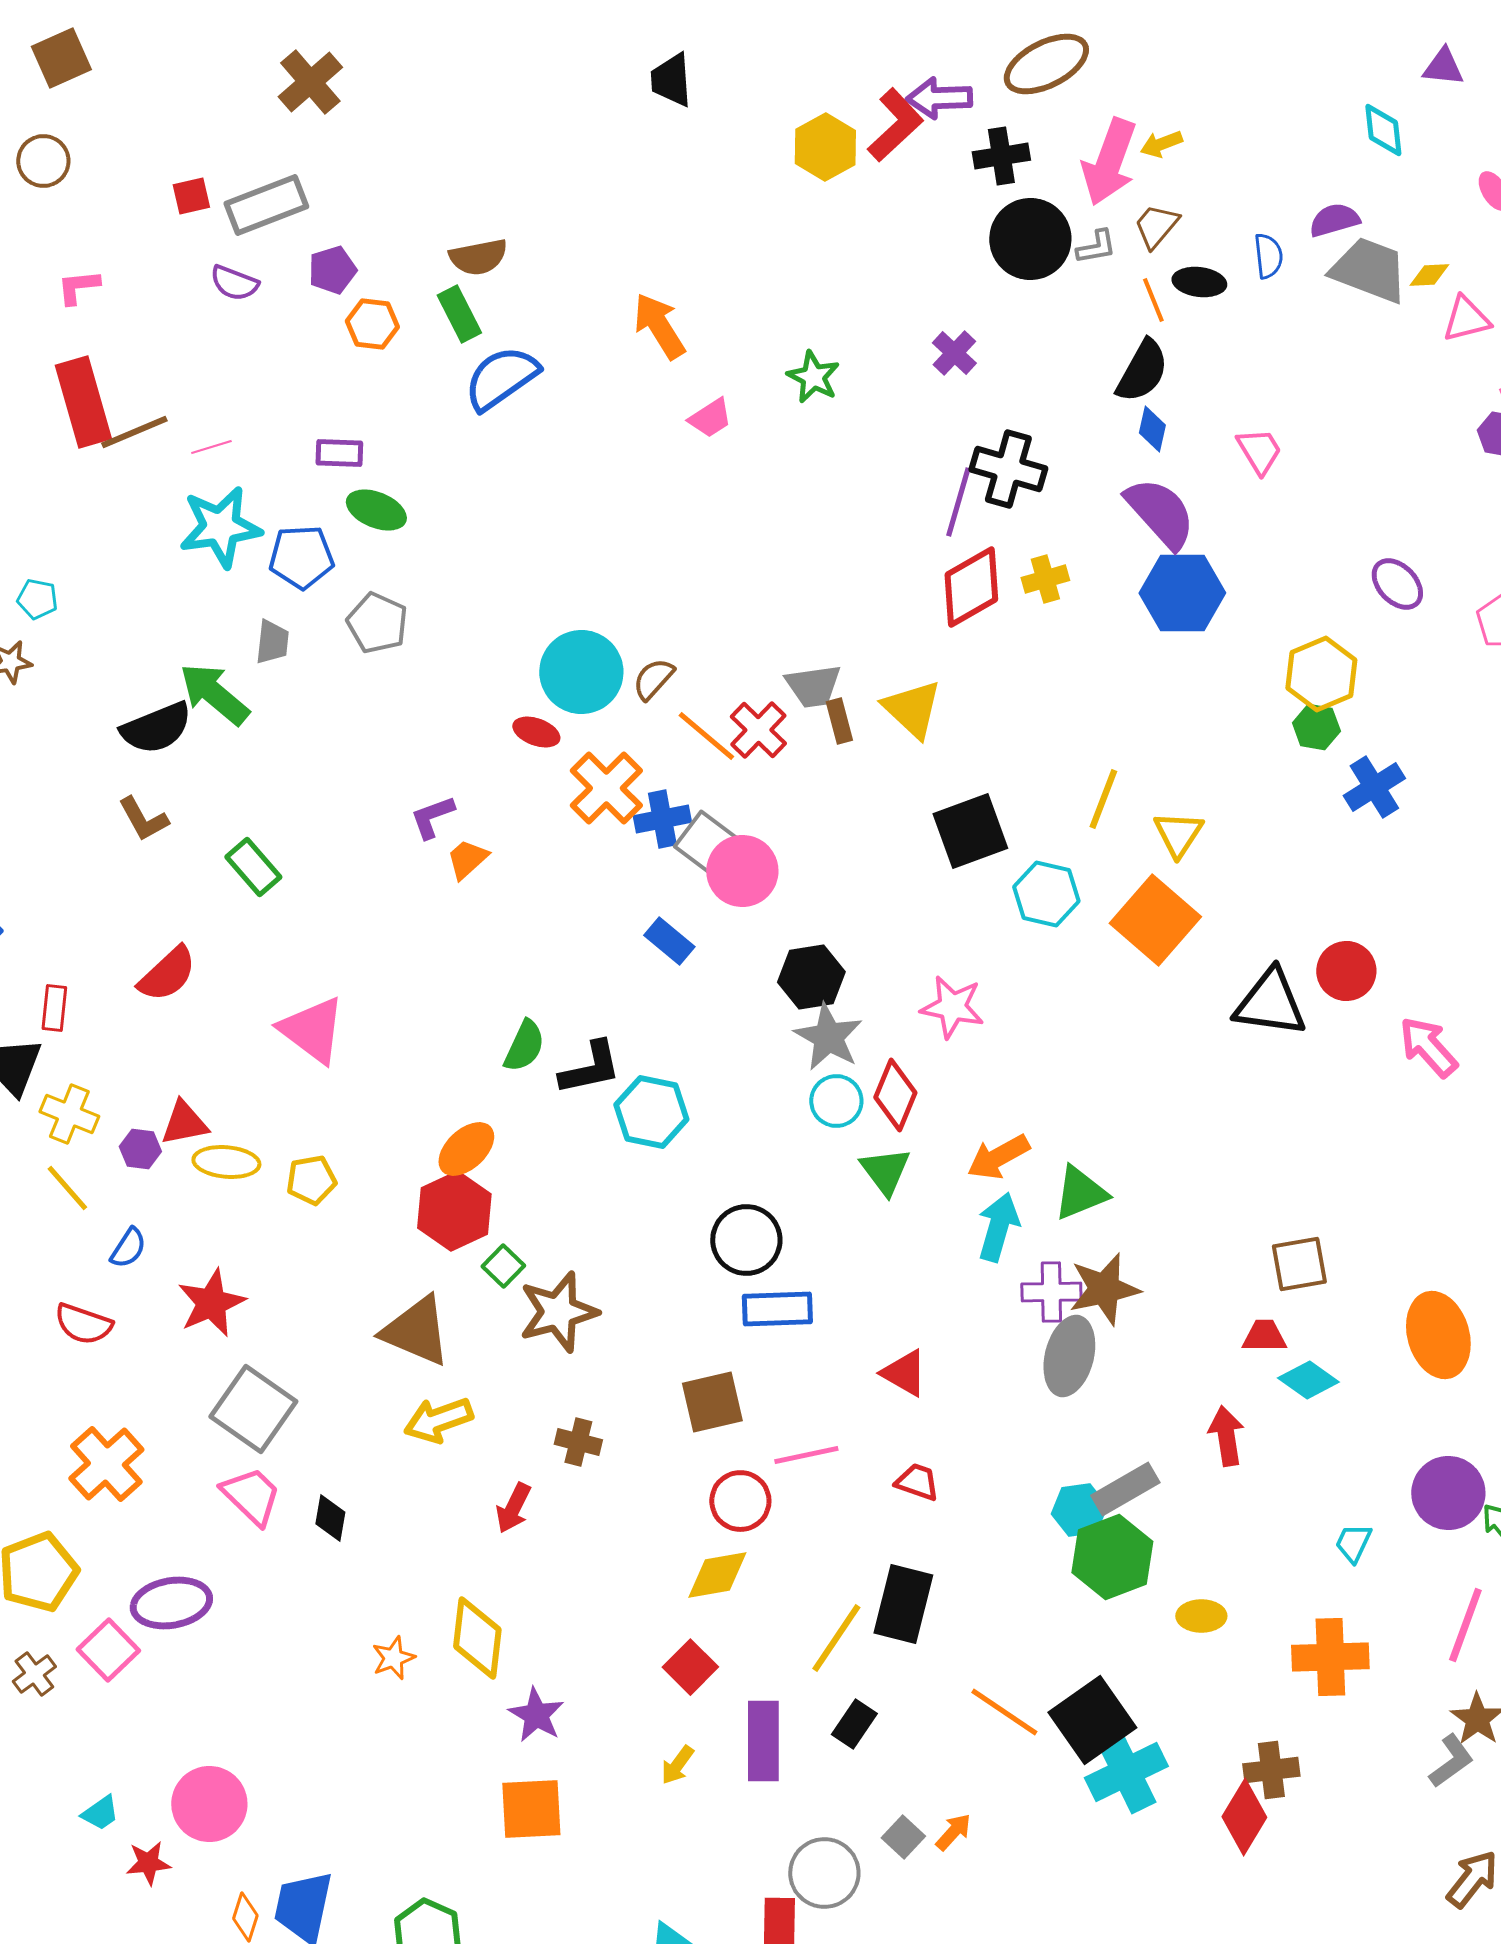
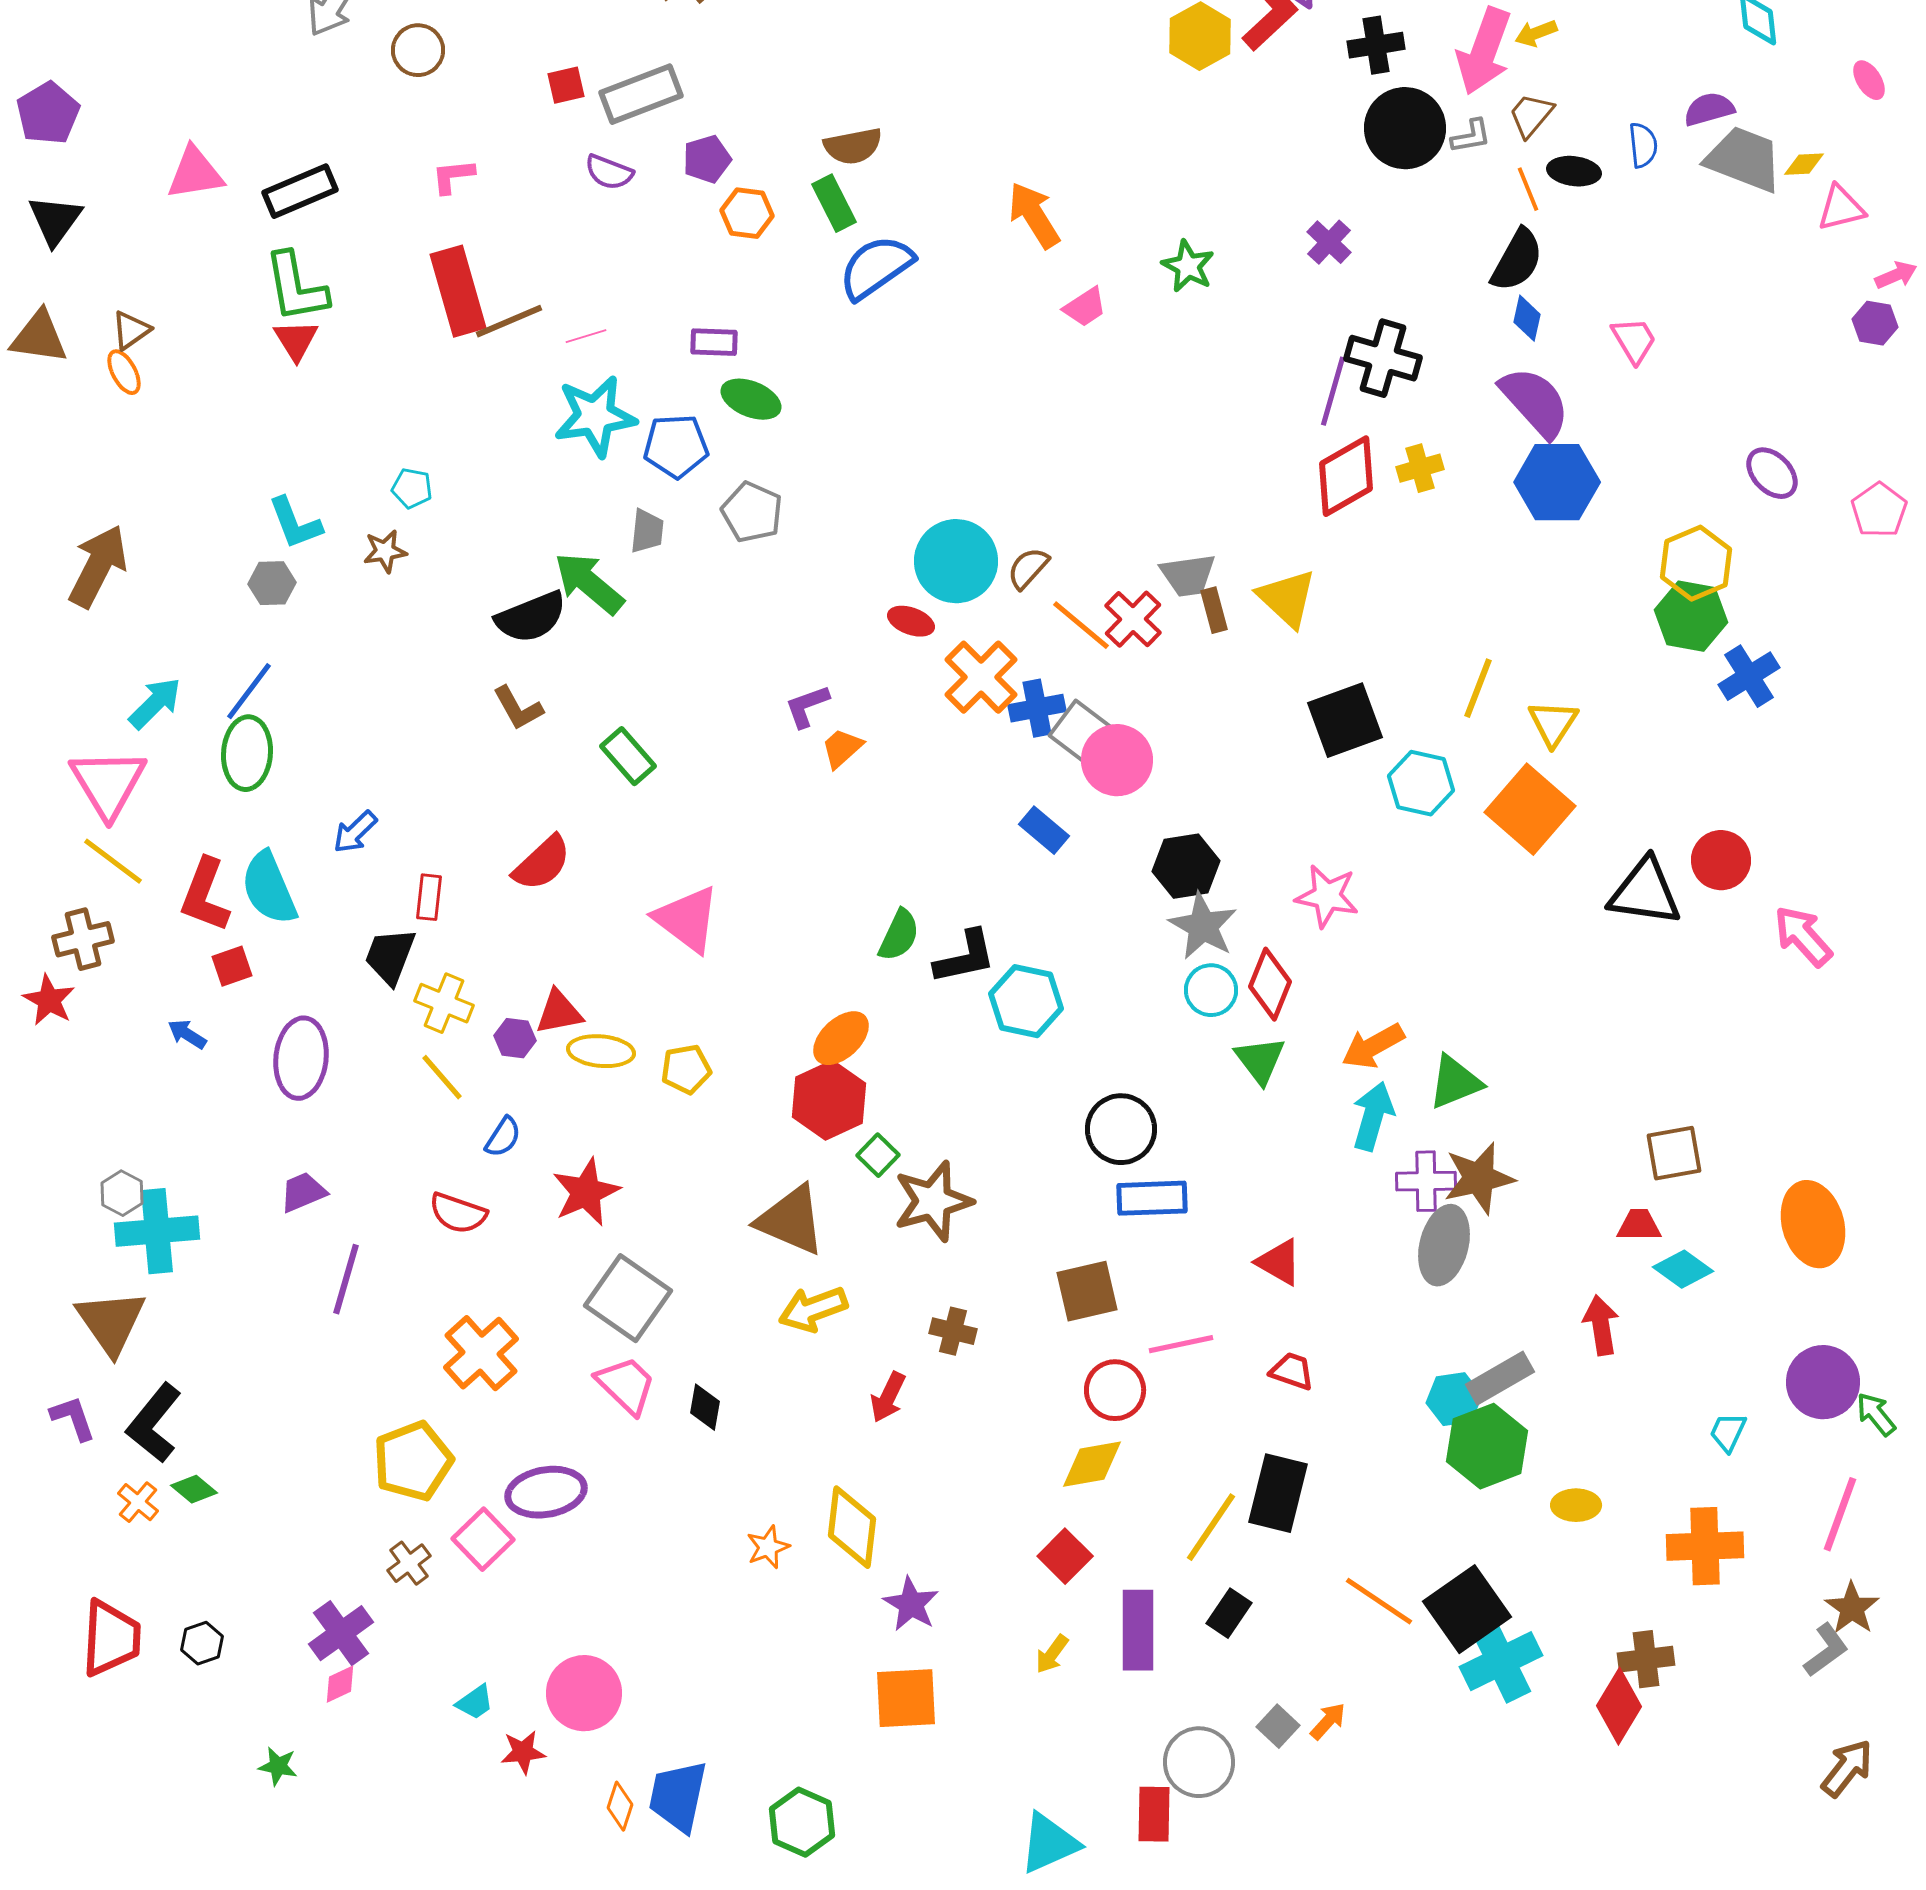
green hexagon: (1316, 727) -> (1691, 616), size x1.5

